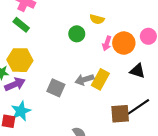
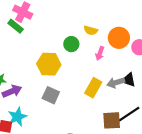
green rectangle: (21, 25) -> (16, 26), moved
orange circle: (124, 43) -> (119, 38), moved
yellow hexagon: (20, 60) -> (49, 64), moved
gray arrow: (84, 80) -> (116, 83), moved

